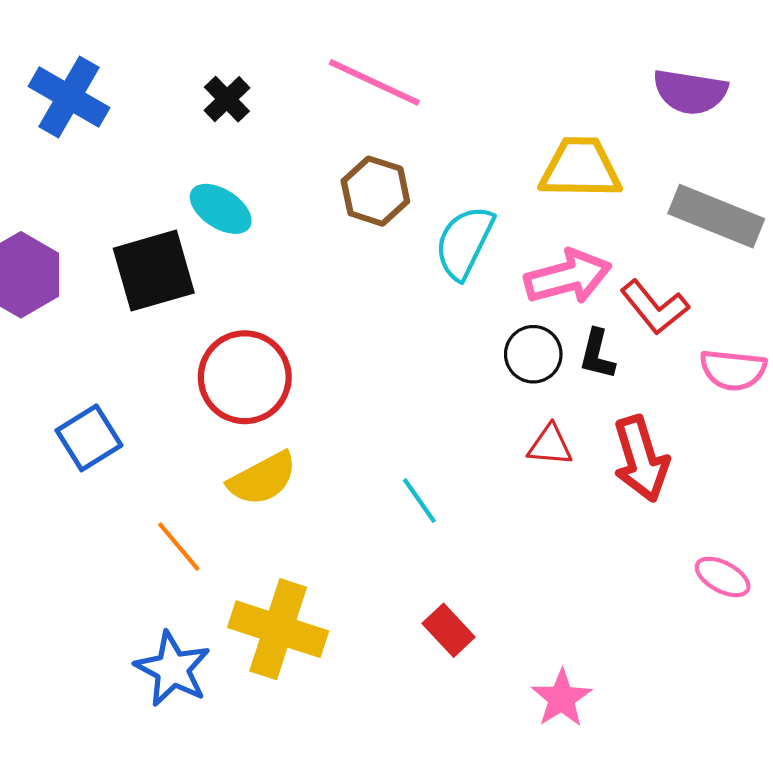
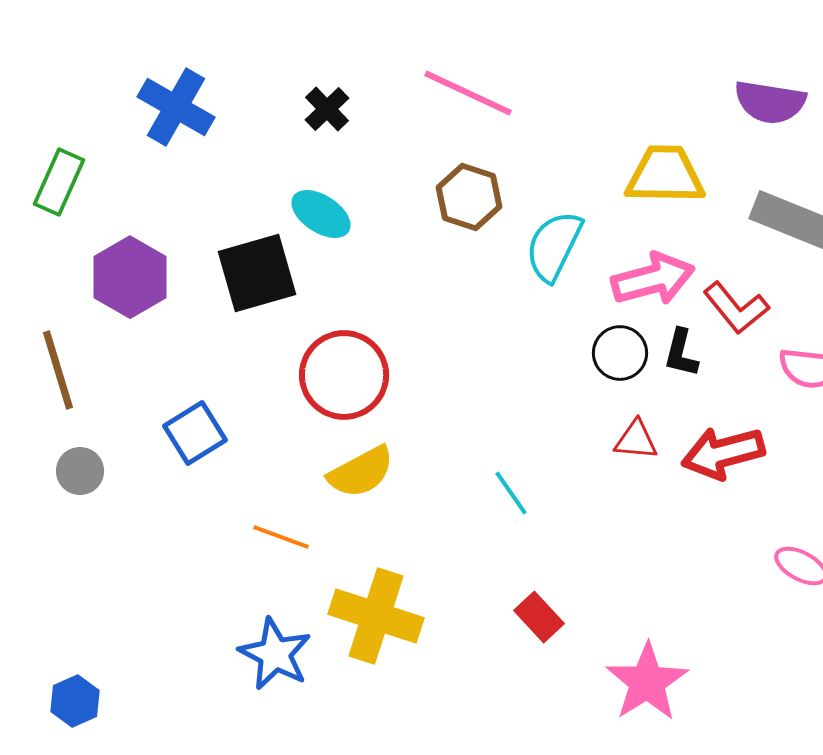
red arrow: (641, 459) -> (723, 453), turned 92
orange line: (179, 547) -> (281, 537), turned -30
pink star: (562, 698) -> (647, 682), size x1.4

